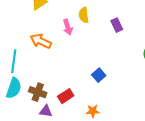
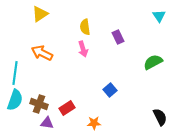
pink arrow: (68, 27) -> (83, 49), moved
blue square: (99, 75) -> (110, 90), moved

